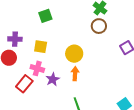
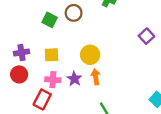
green square: (45, 16) -> (50, 20), turned -32
brown circle: (99, 26) -> (74, 13), moved
purple star: (53, 79) -> (74, 79), moved

